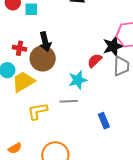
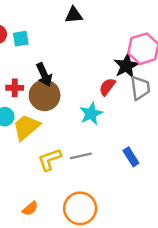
gray line: (69, 101) -> (81, 156), moved

